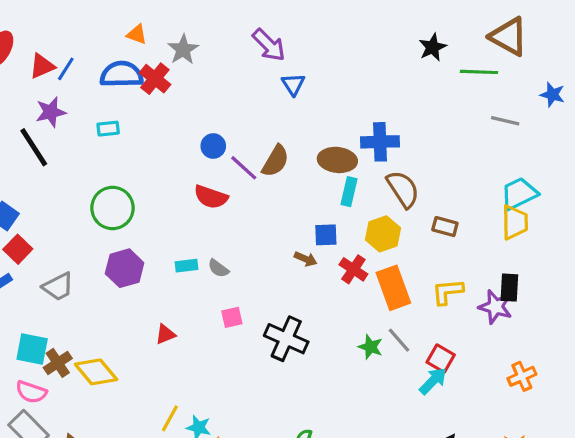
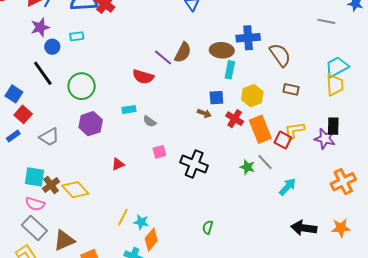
blue circle: (213, 146) -> (52, 47), moved
black line: (34, 147) -> (43, 73), moved
brown semicircle: (403, 189) -> (280, 55), moved
cyan rectangle: (187, 266) -> (129, 110), moved
red square: (441, 359) -> (283, 140), moved
orange cross: (522, 376) -> (343, 182), size x1.4

